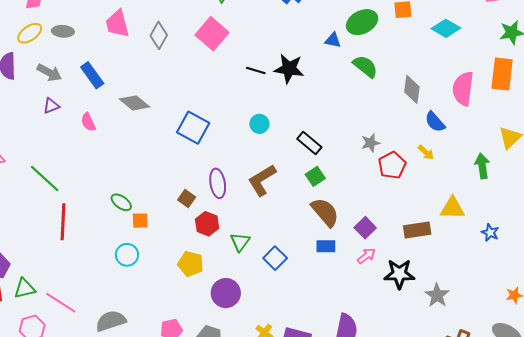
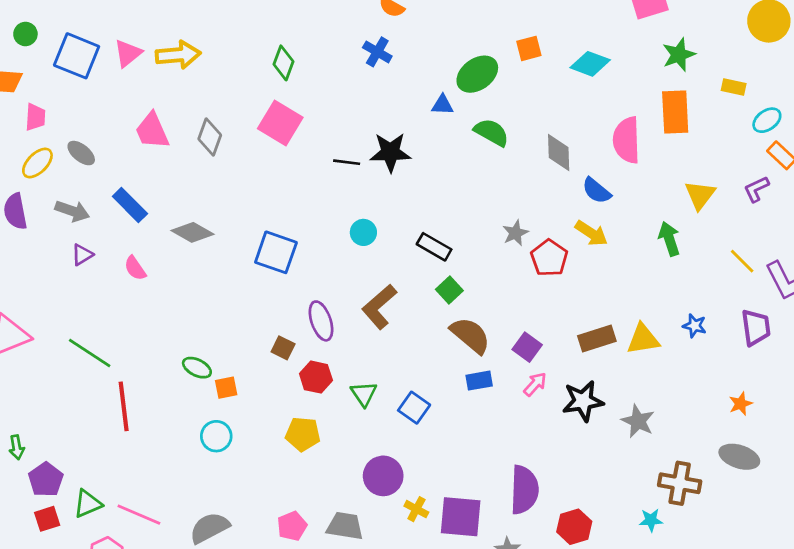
gray ellipse: (63, 31) -> (81, 153), turned 45
yellow arrow: (426, 152) -> (591, 233), size x1.4
yellow triangle: (453, 208) -> (643, 339), moved
purple circle: (226, 293) -> (383, 476), moved

